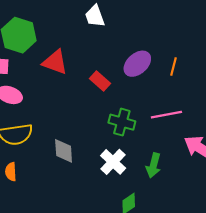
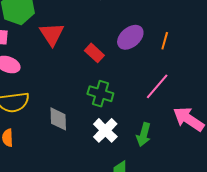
red triangle: (55, 62) -> (52, 34), turned 36
pink line: (166, 115) -> (157, 86), turned -40
green cross: (122, 122) -> (100, 94), moved

